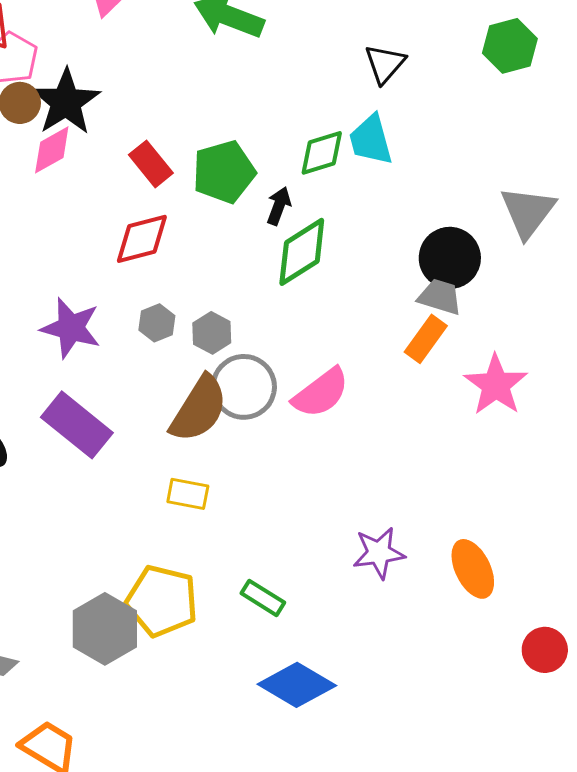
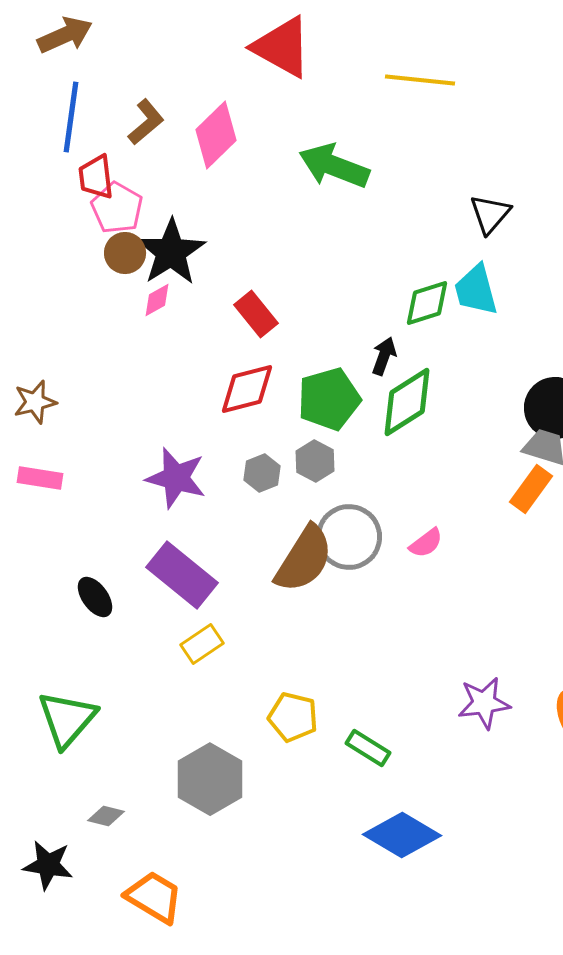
pink diamond: (52, 150) -> (157, 300), size x0.7
green pentagon: (224, 172) -> (329, 399), moved
gray hexagon: (212, 333) -> (315, 461), moved
pink semicircle: (321, 393) -> (426, 543), size x0.6
yellow rectangle: (188, 494) -> (202, 644), moved, turned -45
yellow pentagon: (162, 601) -> (293, 717), moved, size x0.7

